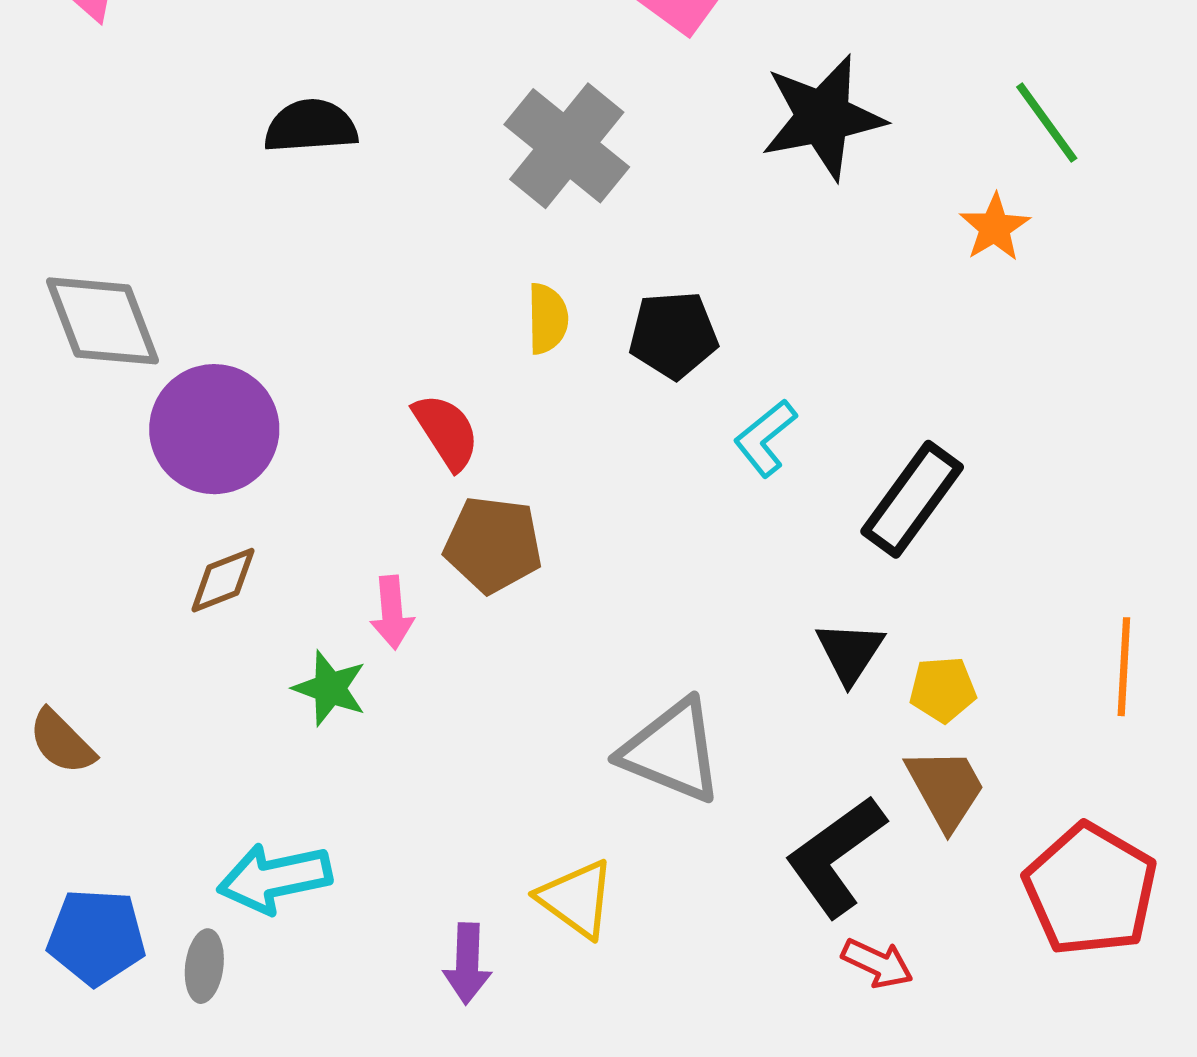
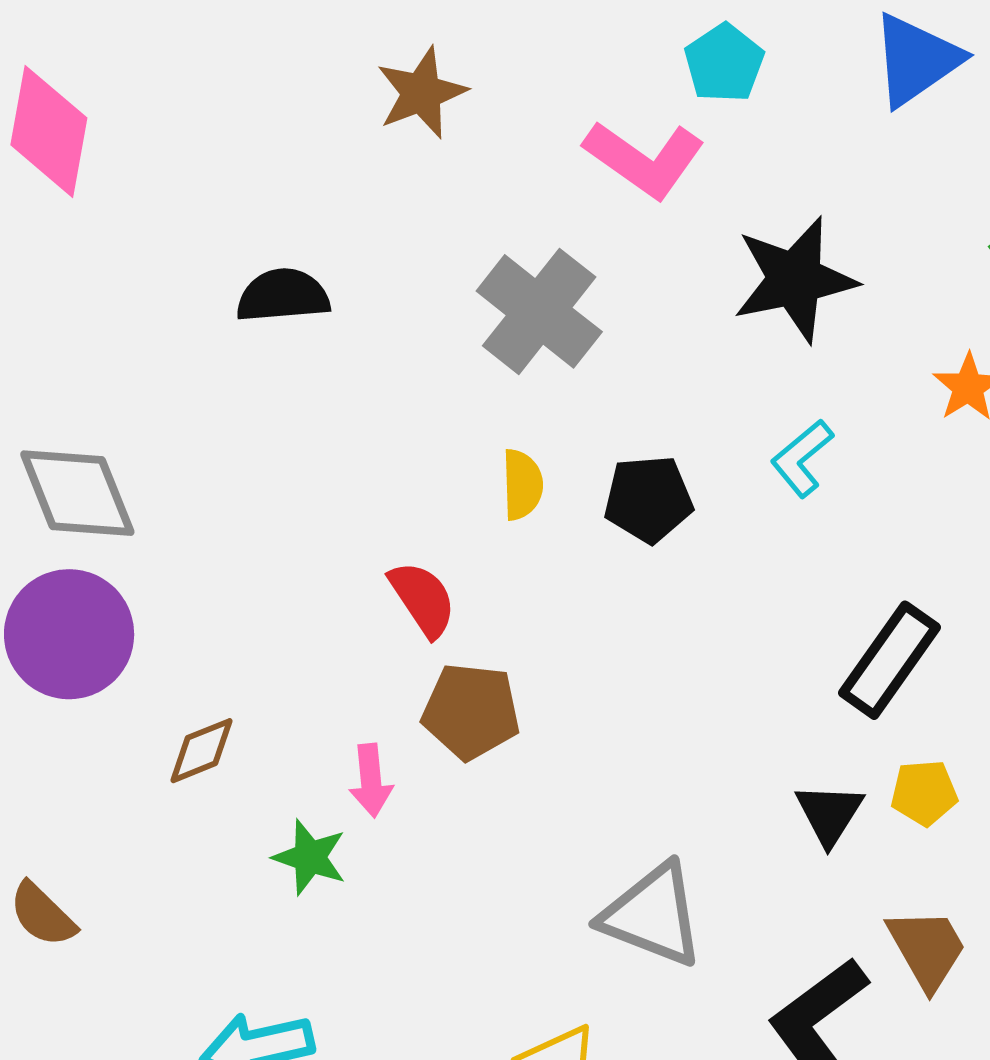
purple circle: (214, 429) -> (69, 634), moved
cyan L-shape: (765, 438) -> (802, 458), moved
yellow pentagon: (943, 689) -> (924, 793), moved

